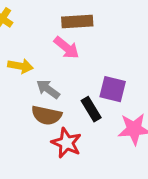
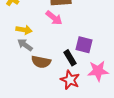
gray arrow: (48, 89) -> (25, 45), moved
red star: (67, 143) -> (70, 80), moved

